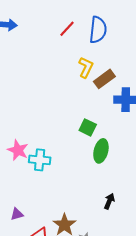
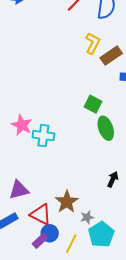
green ellipse: (101, 151) -> (106, 128), turned -35
purple triangle: (17, 214) -> (19, 190), size x1.5

